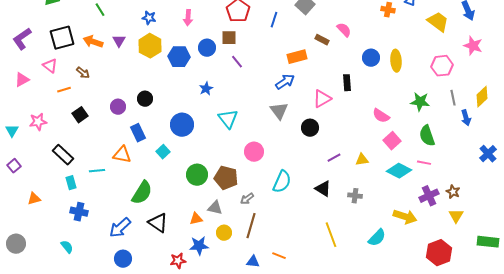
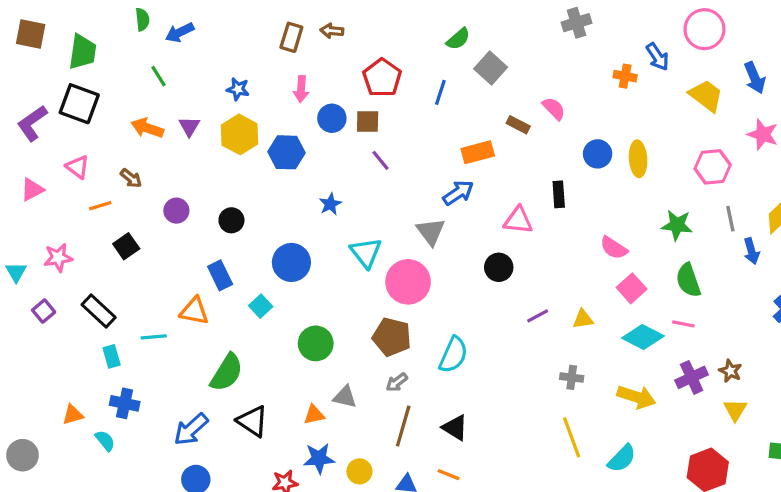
black square: (62, 38) -> (79, 104), moved, turned 35
blue circle: (207, 48) -> (332, 118), moved
pink triangle: (322, 99) -> (518, 220), turned 36
purple circle: (118, 107) -> (176, 211), moved
gray triangle: (279, 111) -> (431, 232), moved
pink circle: (254, 152) -> (408, 282), moved, size x1.4
purple square: (14, 166) -> (44, 311), moved
brown pentagon: (226, 178) -> (392, 337), moved
black triangle: (323, 189) -> (455, 428), moved
orange triangle: (34, 199) -> (73, 415), moved
yellow arrow: (405, 217) -> (636, 397), moved
yellow circle: (224, 233) -> (359, 471), moved
yellow line: (331, 235) -> (572, 437), moved
cyan semicircle: (377, 238) -> (622, 458), moved
cyan semicircle: (67, 247) -> (105, 441), moved

